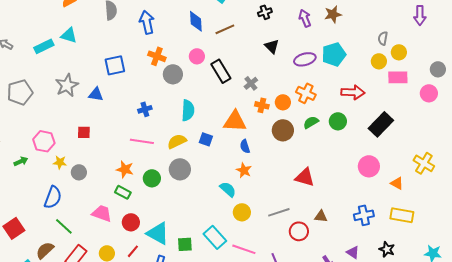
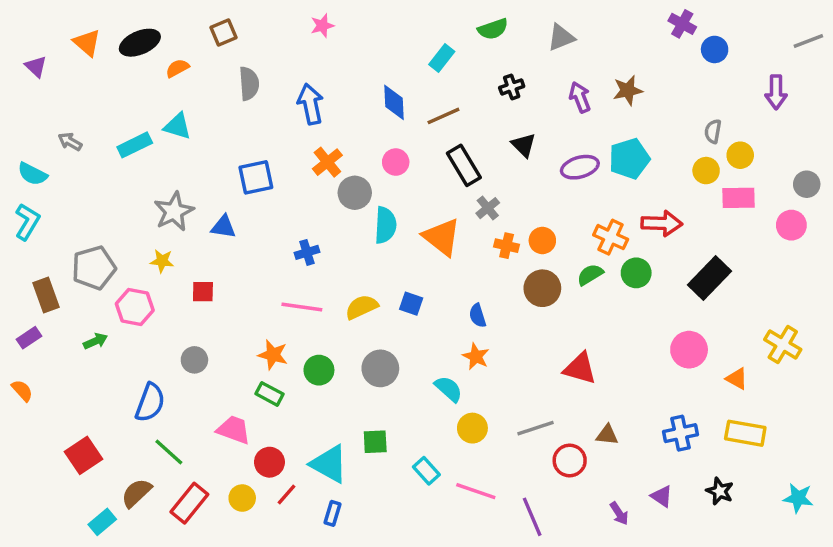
orange cross: (157, 56) -> (327, 162), turned 30
black rectangle: (221, 71) -> (464, 165), moved
gray pentagon: (20, 92) -> (94, 268), moved
orange cross: (306, 93) -> (611, 237), moved
cyan semicircle: (188, 110) -> (385, 225), moved
orange triangle: (235, 121) -> (442, 237), moved, turned 35
yellow star: (60, 162) -> (162, 261), moved
gray circle: (180, 169) -> (380, 368), moved
red circle: (131, 222) -> (269, 462), moved
cyan rectangle: (215, 237) -> (426, 471), size x0.7
green square: (185, 244) -> (375, 442), moved

